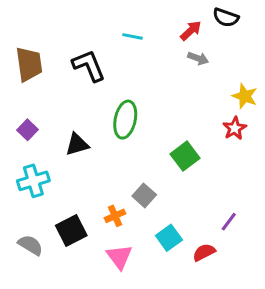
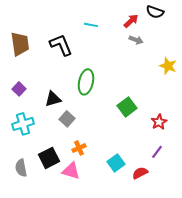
red star: (235, 128) -> (159, 122), moved
gray square: (144, 195) -> (67, 119), moved
gray semicircle: (30, 245) -> (21, 168), turned -132
pink triangle: (119, 257) -> (71, 171), moved, turned -36

